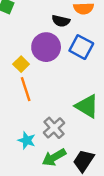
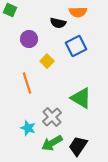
purple circle: (46, 47) -> (29, 39), moved, size x0.7
blue square: (81, 47) -> (76, 46), turned 35
yellow square: (21, 64) -> (47, 61), moved

